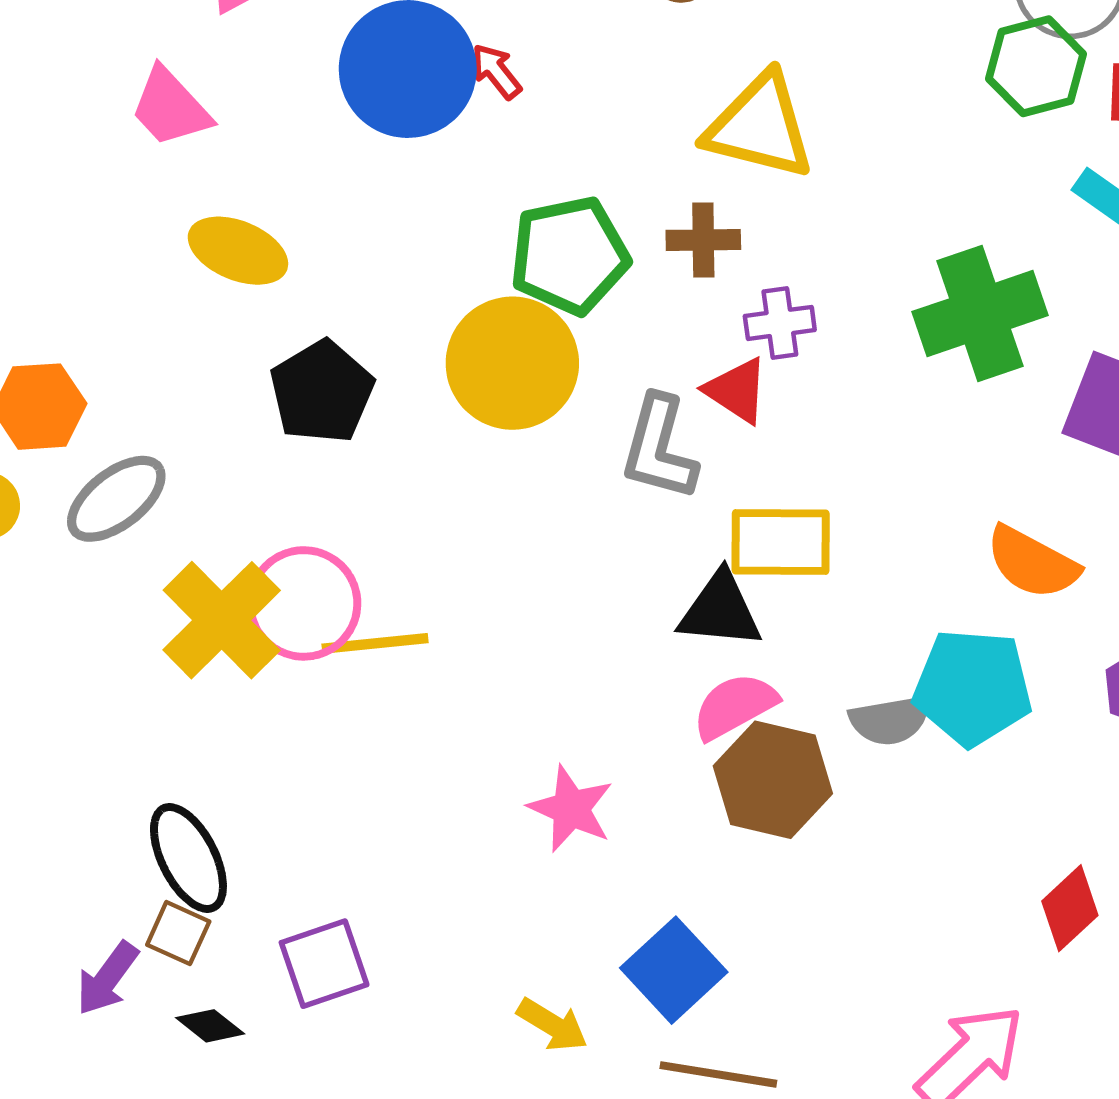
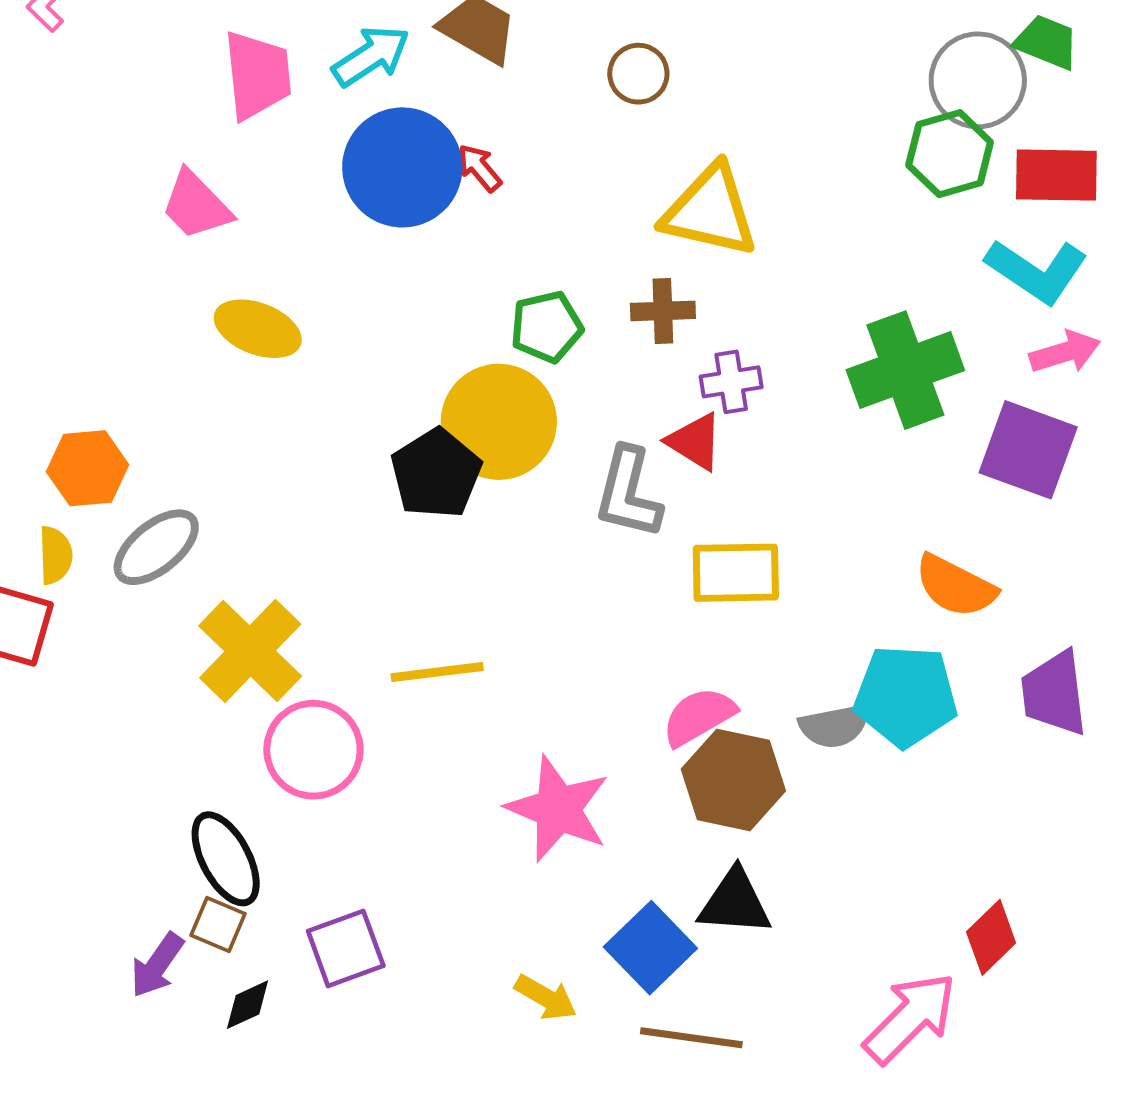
green pentagon: (569, 255) -> (547, 327), size x0.7
black pentagon: (322, 392) -> (436, 474), moved
pink circle: (304, 603) -> (313, 750), moved
black triangle: (720, 610) -> (735, 902), moved
yellow line: (375, 643) -> (437, 672), moved
pink star: (571, 809) -> (558, 809), size x1.4
red diamond: (1070, 908) -> (991, 937), moved
black diamond: (210, 1026) -> (248, 1005), turned -62

